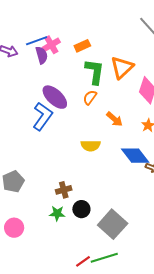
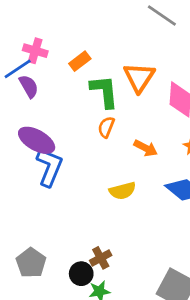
pink cross: (51, 45) -> (35, 51), moved, turned -30
purple ellipse: (55, 97) -> (37, 140), moved
black circle: (81, 209) -> (81, 274), moved

